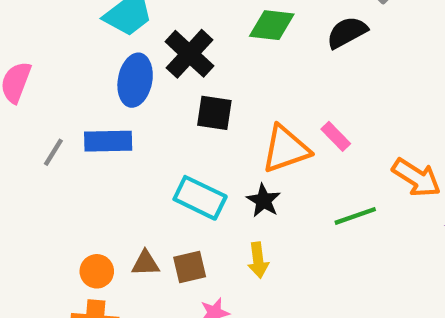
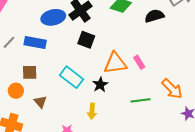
blue ellipse: (135, 80) -> (53, 17), turned 55
brown triangle: (146, 263) -> (40, 102), turned 40
brown square: (190, 267) -> (30, 72), moved
orange circle: (97, 271) -> (16, 91), moved

